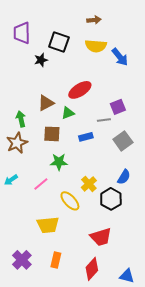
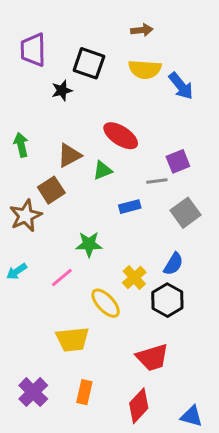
red ellipse: (80, 90) -> (121, 136), turned 65
green arrow: (21, 119) -> (21, 145), moved
brown square: (52, 134) -> (51, 190), moved, turned -36
blue semicircle: (124, 177) -> (173, 264), moved

